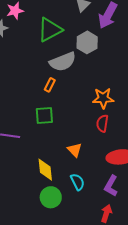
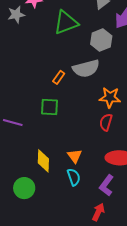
gray semicircle: (63, 62) -> (86, 68), moved
orange triangle: (75, 150) -> (75, 156), moved
green circle: (51, 197) -> (24, 188), moved

